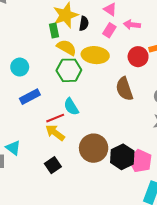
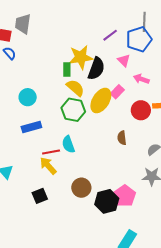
black semicircle: (84, 23) -> (96, 69), size x1.6
pink rectangle: (109, 30) -> (117, 92), moved
yellow ellipse: (95, 55) -> (101, 101), turned -75
brown semicircle: (124, 89) -> (122, 138), size x0.6
brown circle: (94, 148) -> (81, 188), size x0.7
pink pentagon: (140, 161) -> (125, 196), moved

